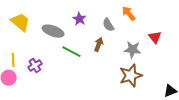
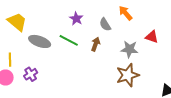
gray ellipse: (53, 31) -> (40, 41), moved
red triangle: (155, 37) -> (152, 37), turned -32
green line: (71, 52) -> (69, 40), moved
purple cross: (35, 66) -> (31, 74), moved

